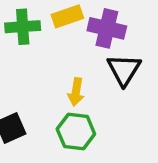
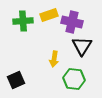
green hexagon: (76, 131) -> (74, 79), moved

